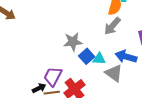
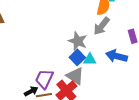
gray star: (73, 42) -> (78, 41), moved, turned 30
gray triangle: (114, 73) -> (75, 76), moved

